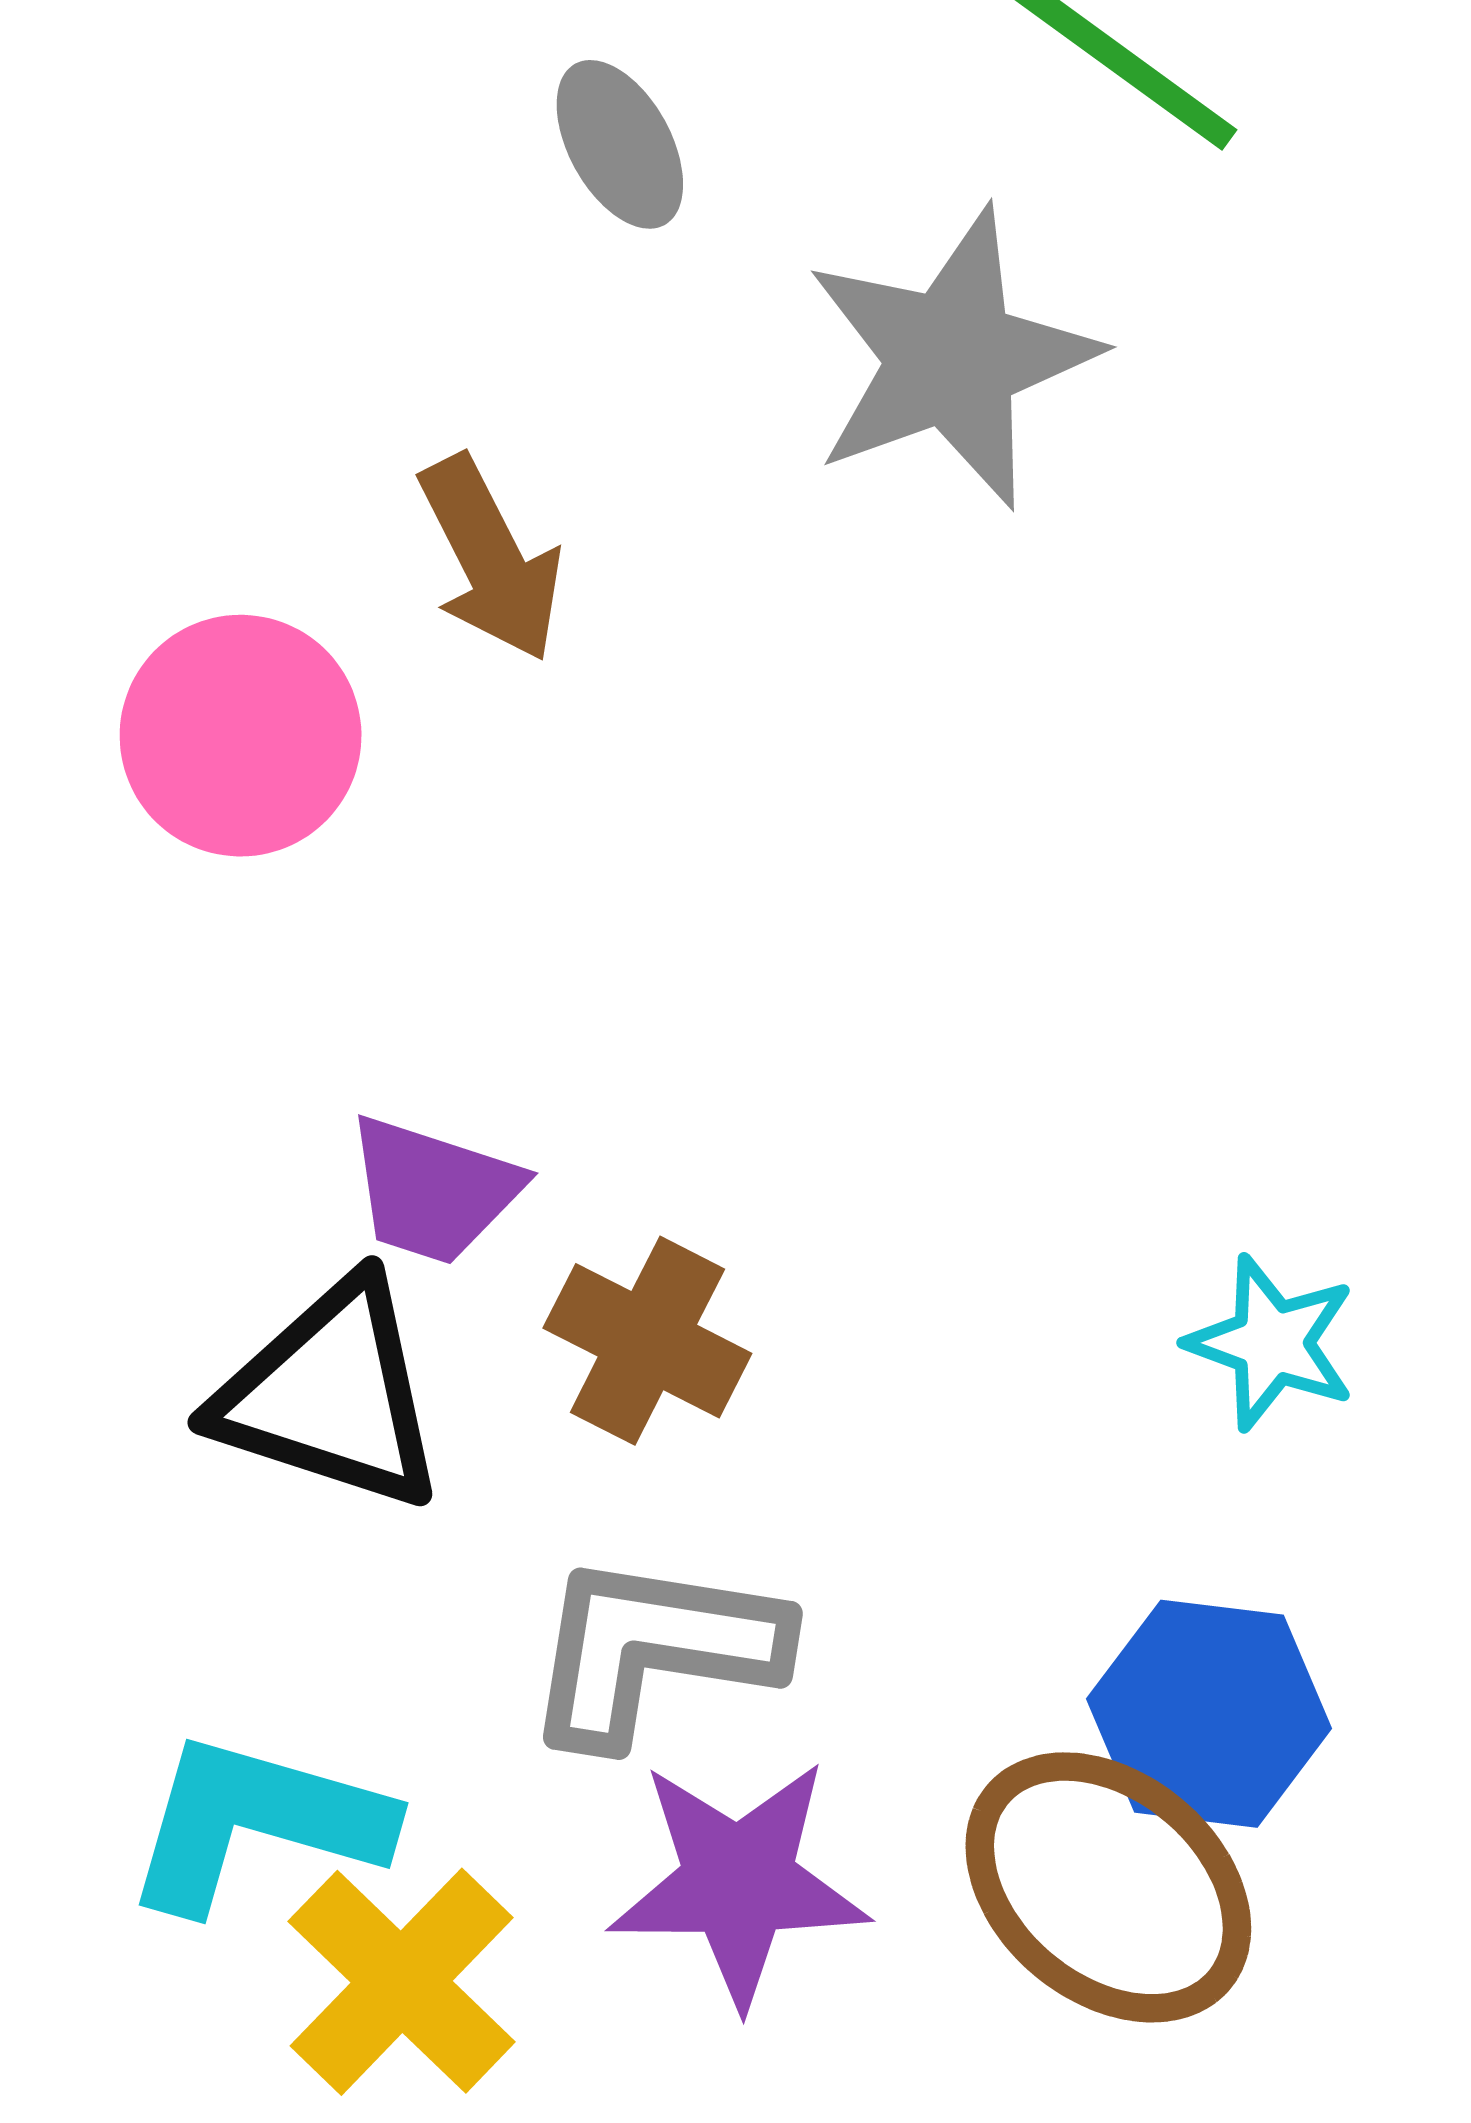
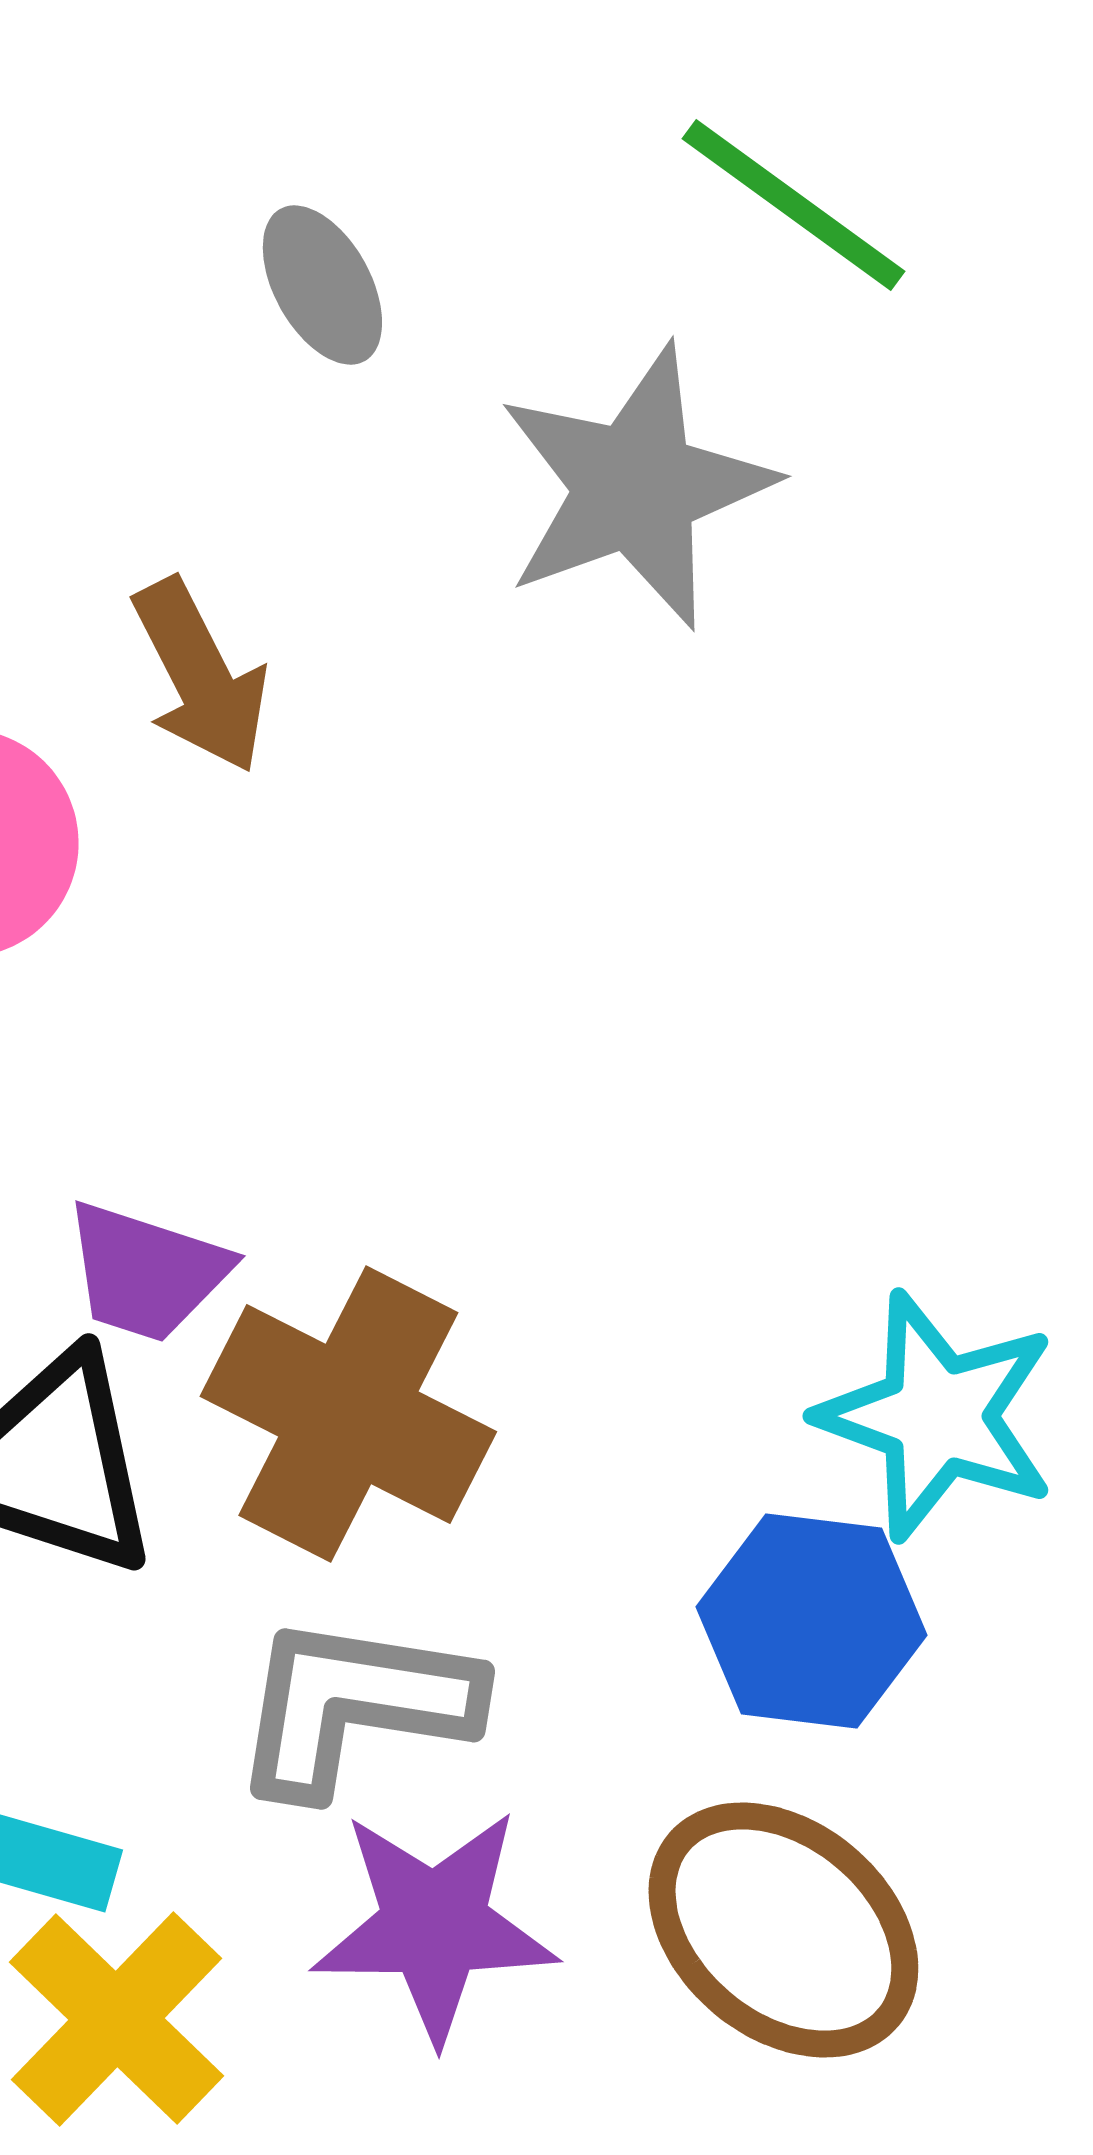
brown cross: (647, 1341) -> (348, 1414), size x1.5
cyan star: (1272, 1343) -> (937, 1416), size x1.5
blue hexagon: (1209, 1714) -> (811, 1621), moved

